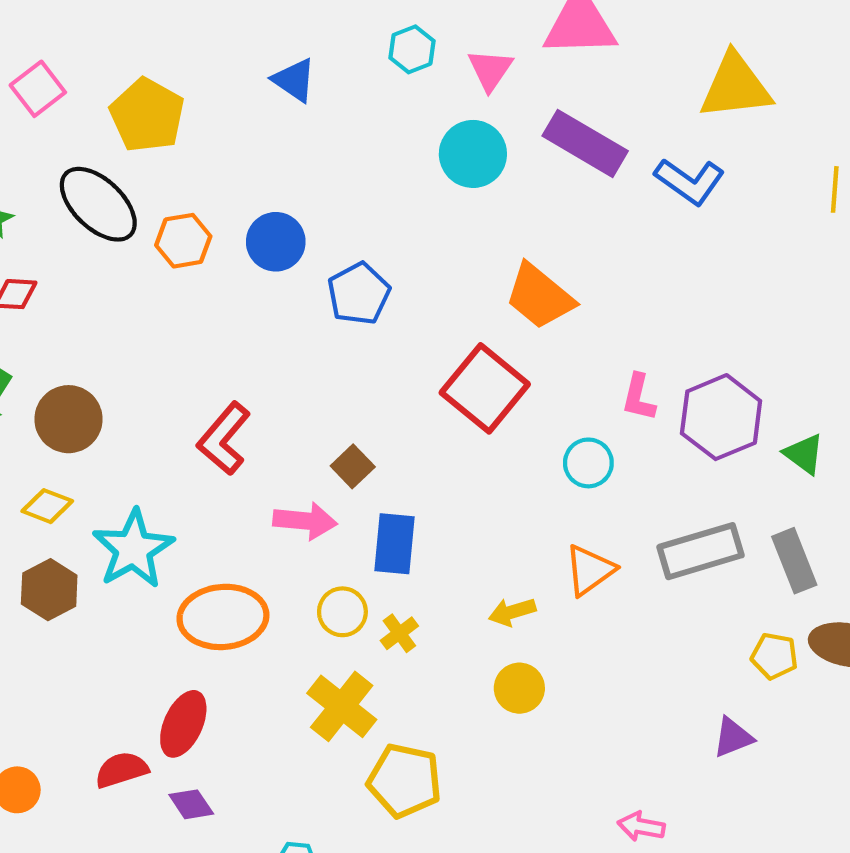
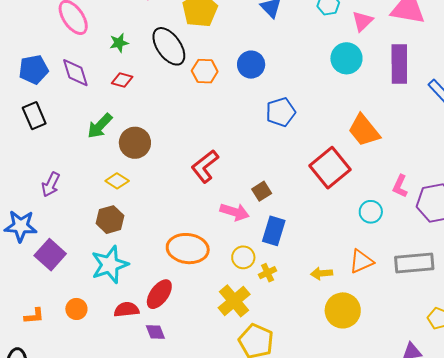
purple rectangle: (585, 143) -> (399, 64), turned 48
blue circle: (276, 242) -> (251, 65), moved
cyan star: (133, 549) -> (110, 265), moved
yellow circle: (519, 688) -> (343, 310), moved, size x1.5

